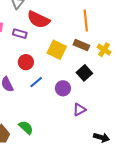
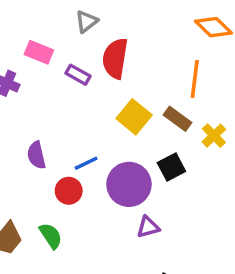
red semicircle: (38, 20) -> (115, 58), turned 60
red circle: (26, 62) -> (69, 191), moved
purple circle: (63, 88) -> (129, 184), size x1.6

